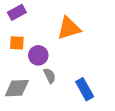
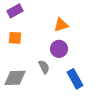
orange triangle: (69, 28) -> (61, 25), size x0.7
purple circle: (38, 55) -> (59, 49), moved

